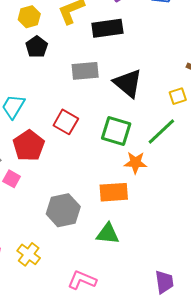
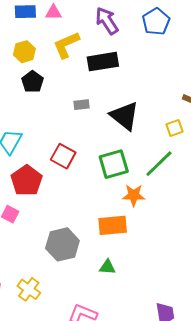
gray rectangle: (85, 71) -> (81, 105), size x0.6
green square: (116, 131) -> (114, 164), turned -32
green triangle: (108, 234) -> (107, 267), size x0.7

